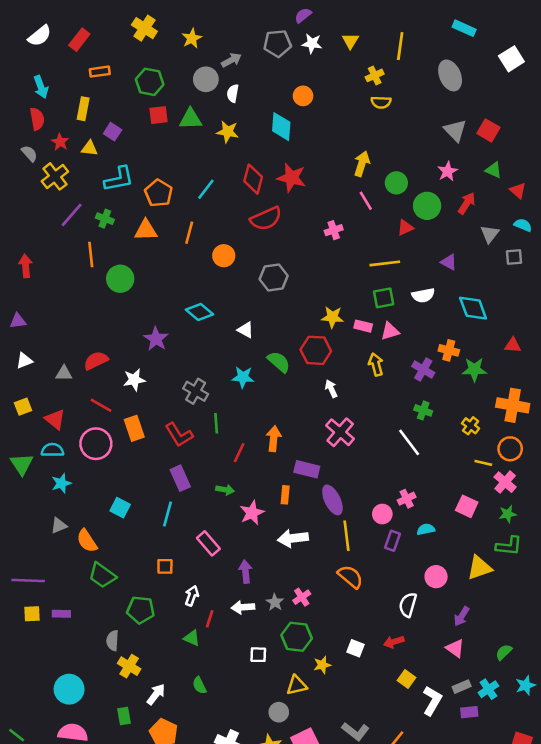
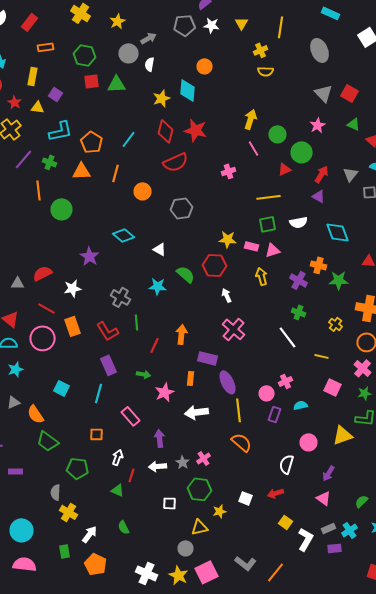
yellow star: (228, 132) -> (162, 98), moved, turned -30
red arrow: (467, 203) -> (322, 174), moved
yellow line: (483, 463) -> (322, 356), moved

